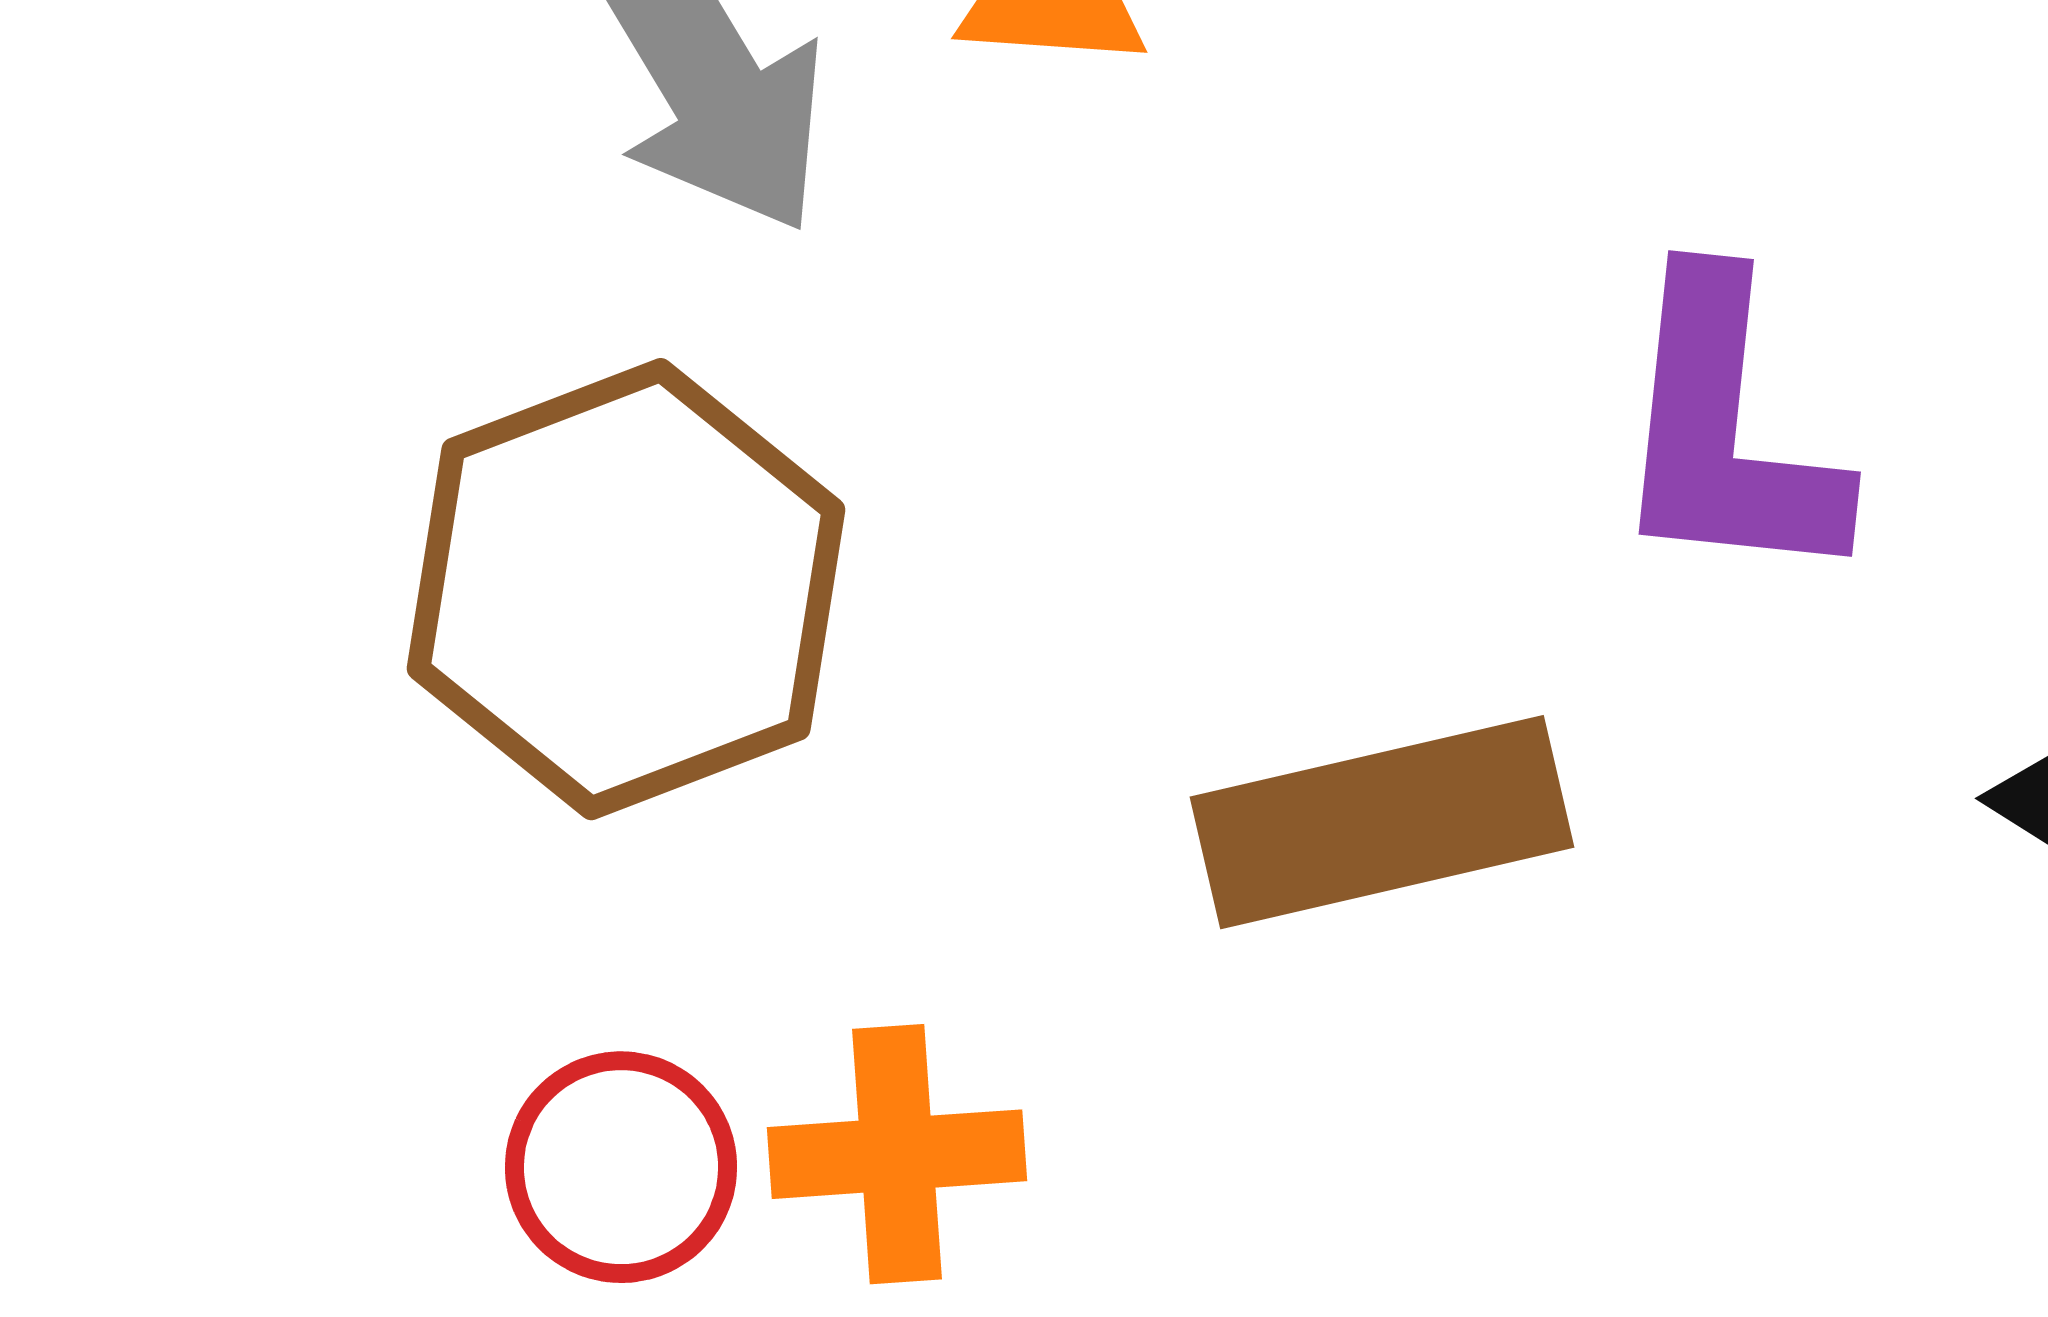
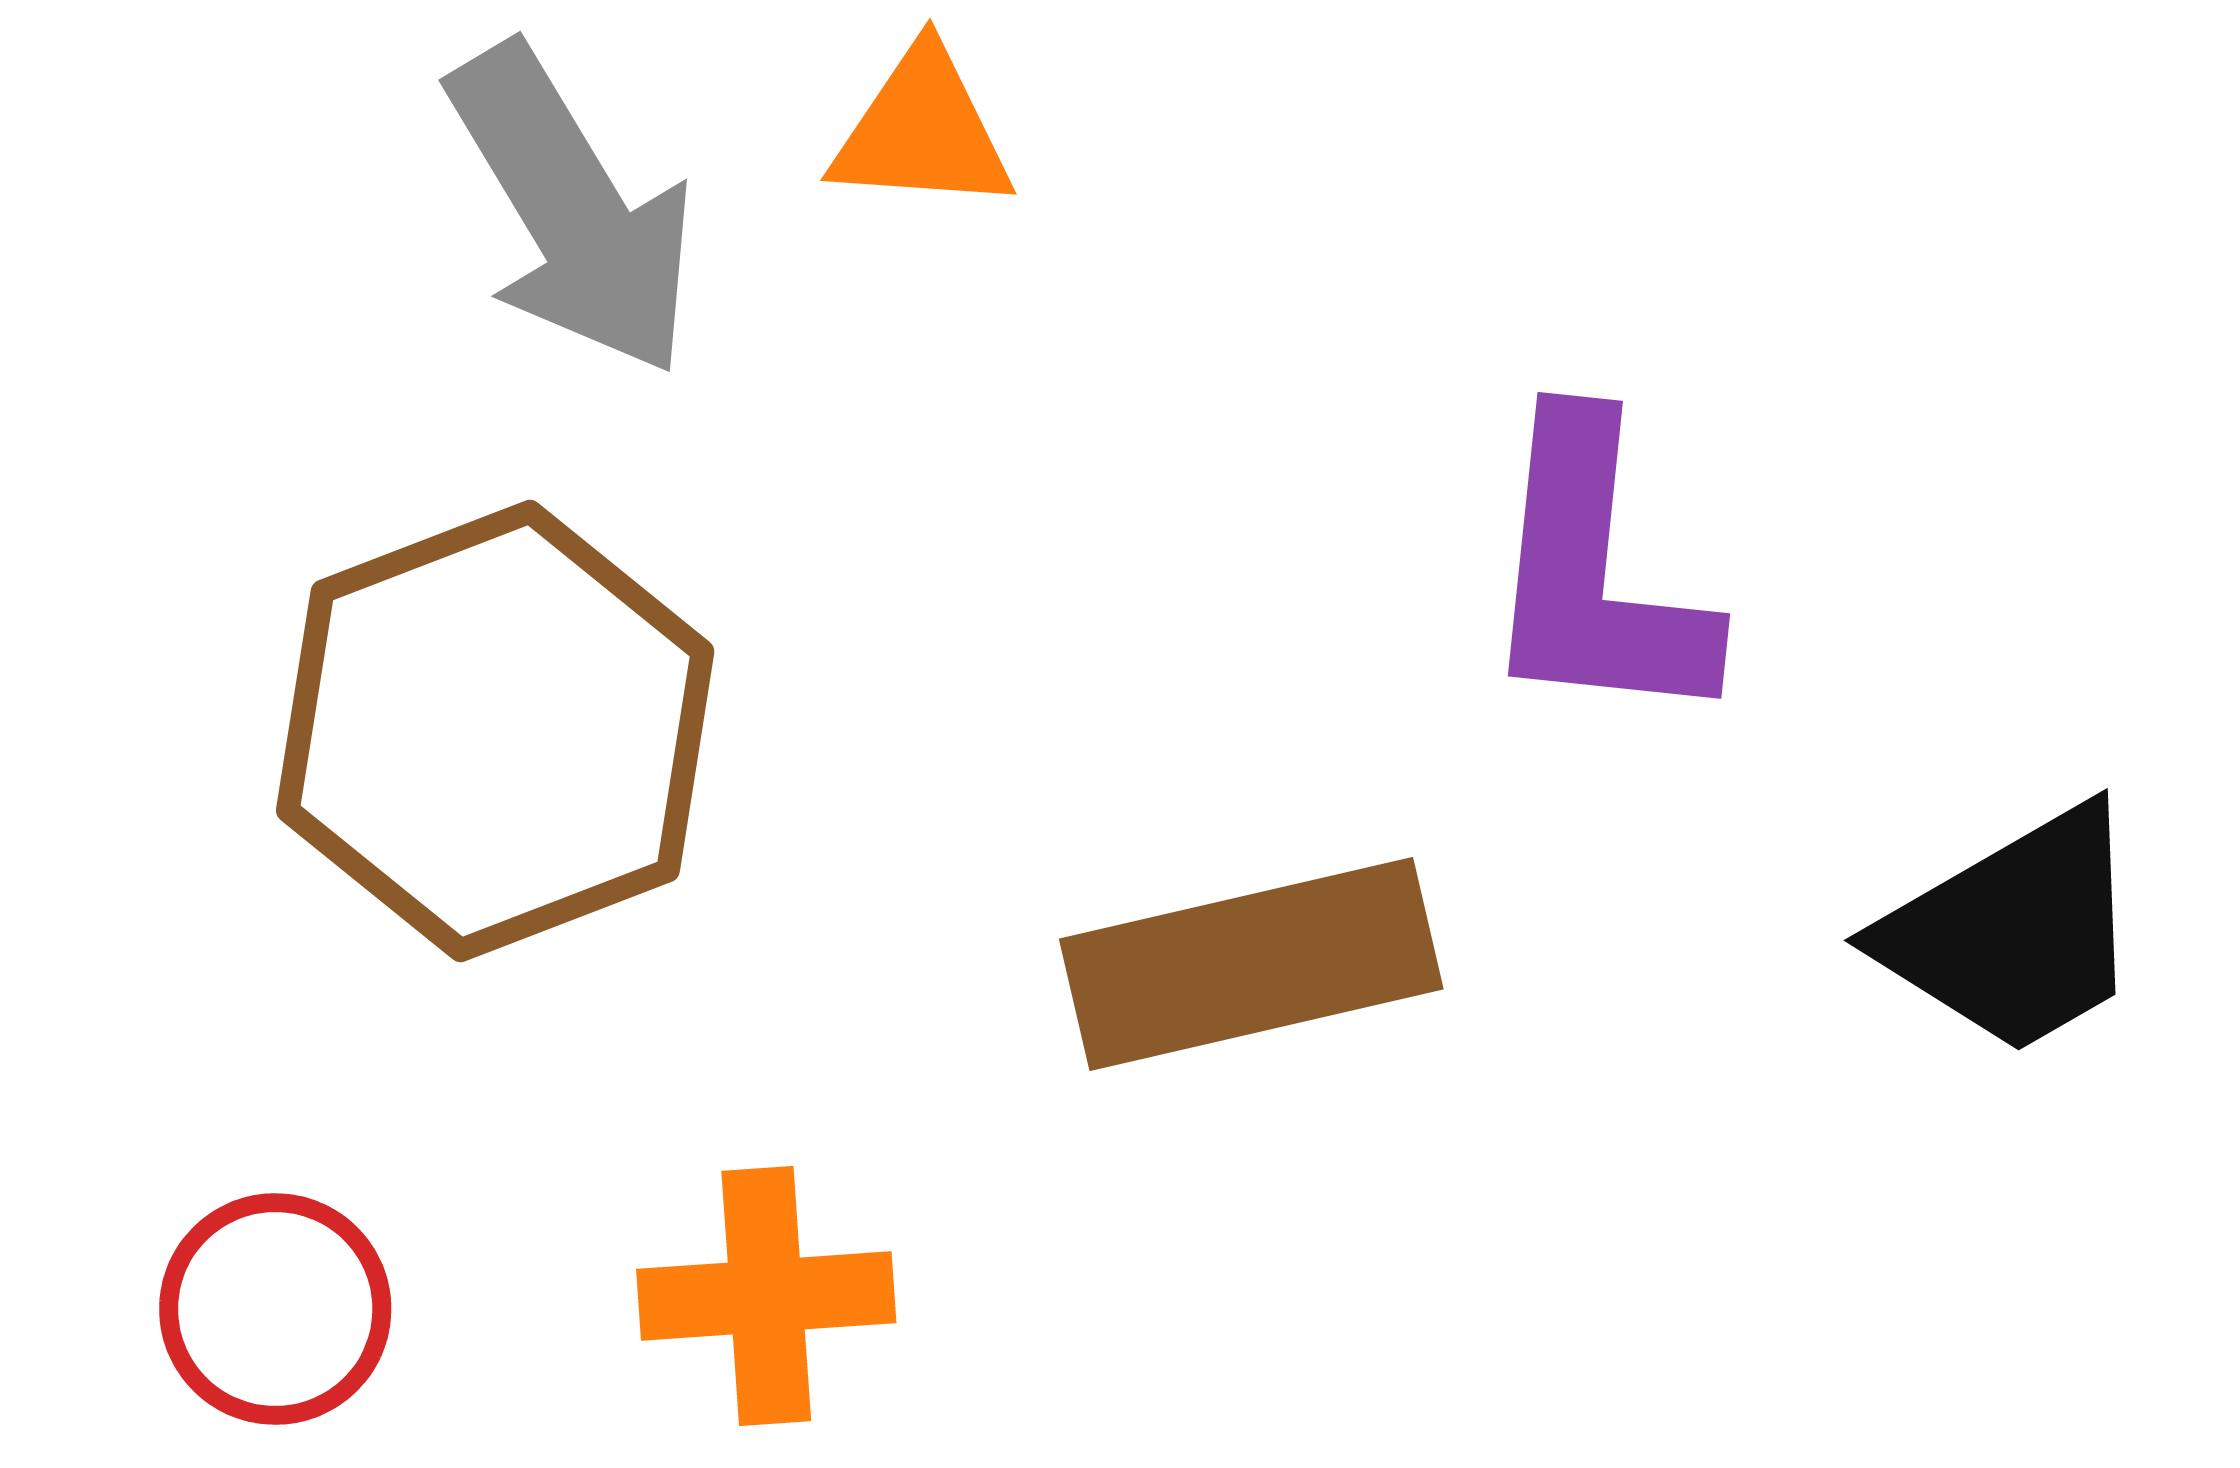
red circle: (621, 1167) -> (275, 1309), moved

